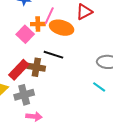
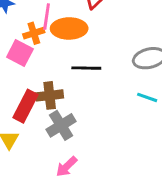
black line: (53, 55) -> (86, 68), moved
gray cross: (24, 95) -> (61, 125), moved
pink arrow: (34, 116) -> (67, 167), turned 147

